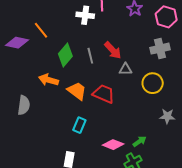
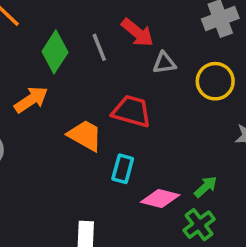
orange arrow: (49, 80) -> (31, 100), turned 138
orange trapezoid: (77, 91) -> (85, 135), moved
cyan rectangle: (79, 125) -> (123, 169), moved

